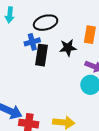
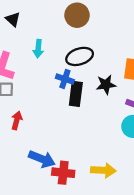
blue cross: (32, 42) -> (65, 79), turned 35

